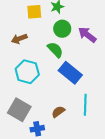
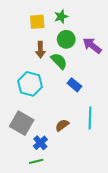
brown arrow: (19, 39) -> (40, 50), moved, turned -70
blue rectangle: (70, 73) -> (74, 85), size x0.6
blue cross: (37, 129) -> (40, 143), turned -32

